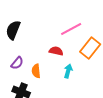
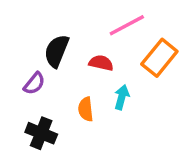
black semicircle: (13, 30) -> (57, 51), moved
orange semicircle: (36, 71) -> (86, 109), moved

